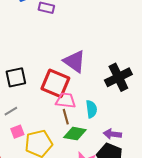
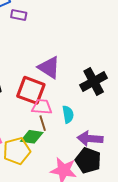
green diamond: (75, 134) -> (32, 137), moved
purple arrow: (112, 134) -> (90, 139), size x1.4

